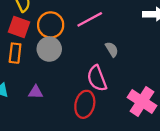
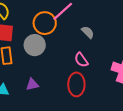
orange circle: (51, 25) -> (45, 23), moved
pink semicircle: (97, 78) -> (81, 60), size x0.7

